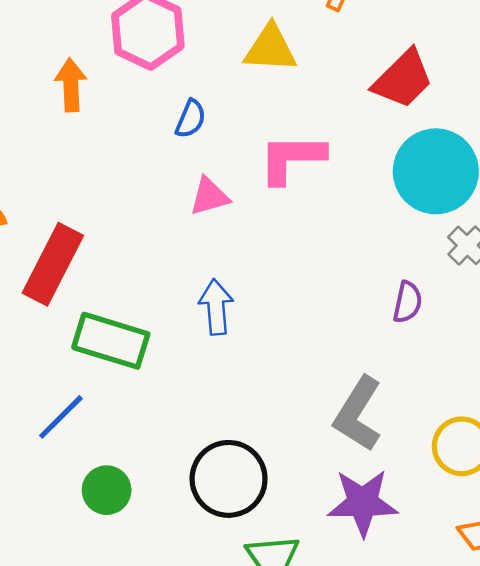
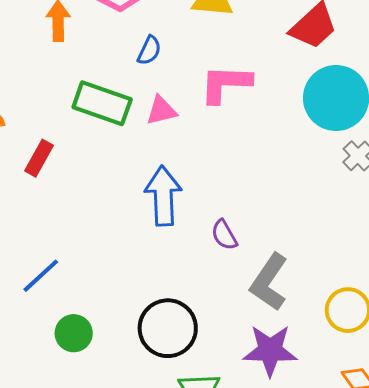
red rectangle: (53, 264) -> (39, 158), size x0.6
purple semicircle: (408, 302) -> (224, 235), moved, turned 136
blue arrow: (216, 307) -> (163, 196), size x1.4
green rectangle: (111, 341) -> (102, 103), moved

